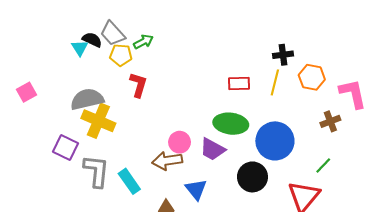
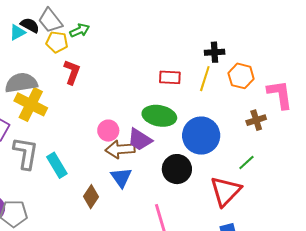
cyan triangle: (80, 48) -> (17, 32), turned 30
brown arrow: (167, 161) -> (120, 149), moved

